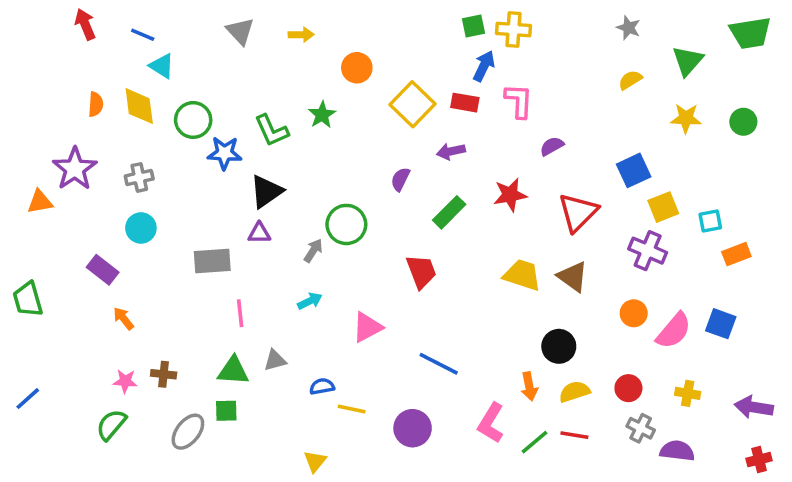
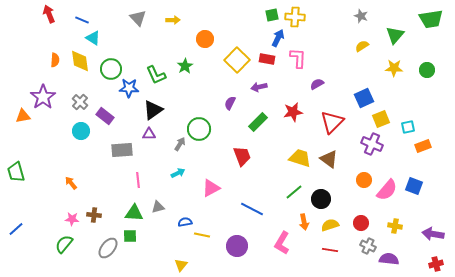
gray cross: (139, 177) -> (80, 102), turned -35
purple rectangle: (103, 270) -> (105, 116), moved
green line: (534, 442) -> (294, 192), moved

